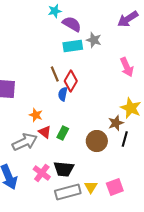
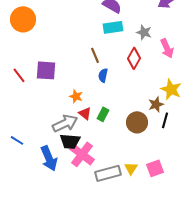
gray star: (94, 40) -> (144, 32), moved
red diamond: (71, 81) -> (134, 58), moved
black trapezoid: (64, 169) -> (70, 141), moved
pink cross: (42, 173) -> (82, 154), size x1.4

